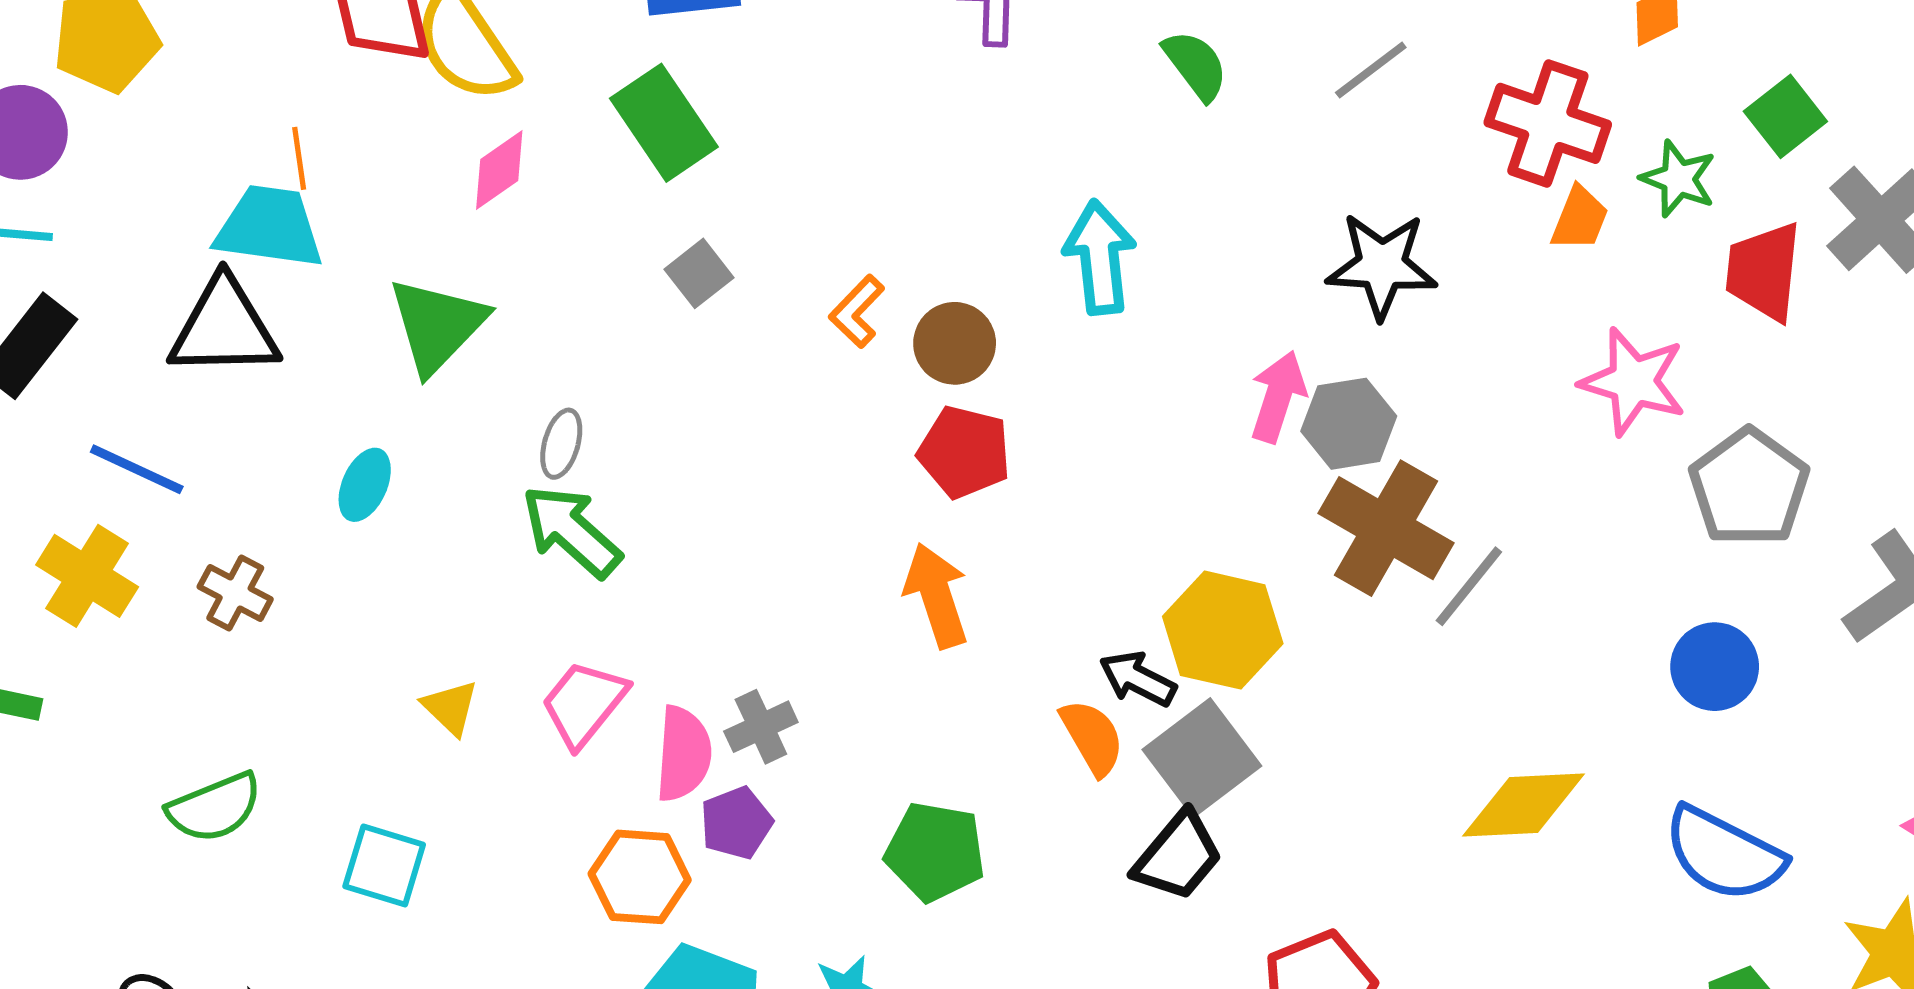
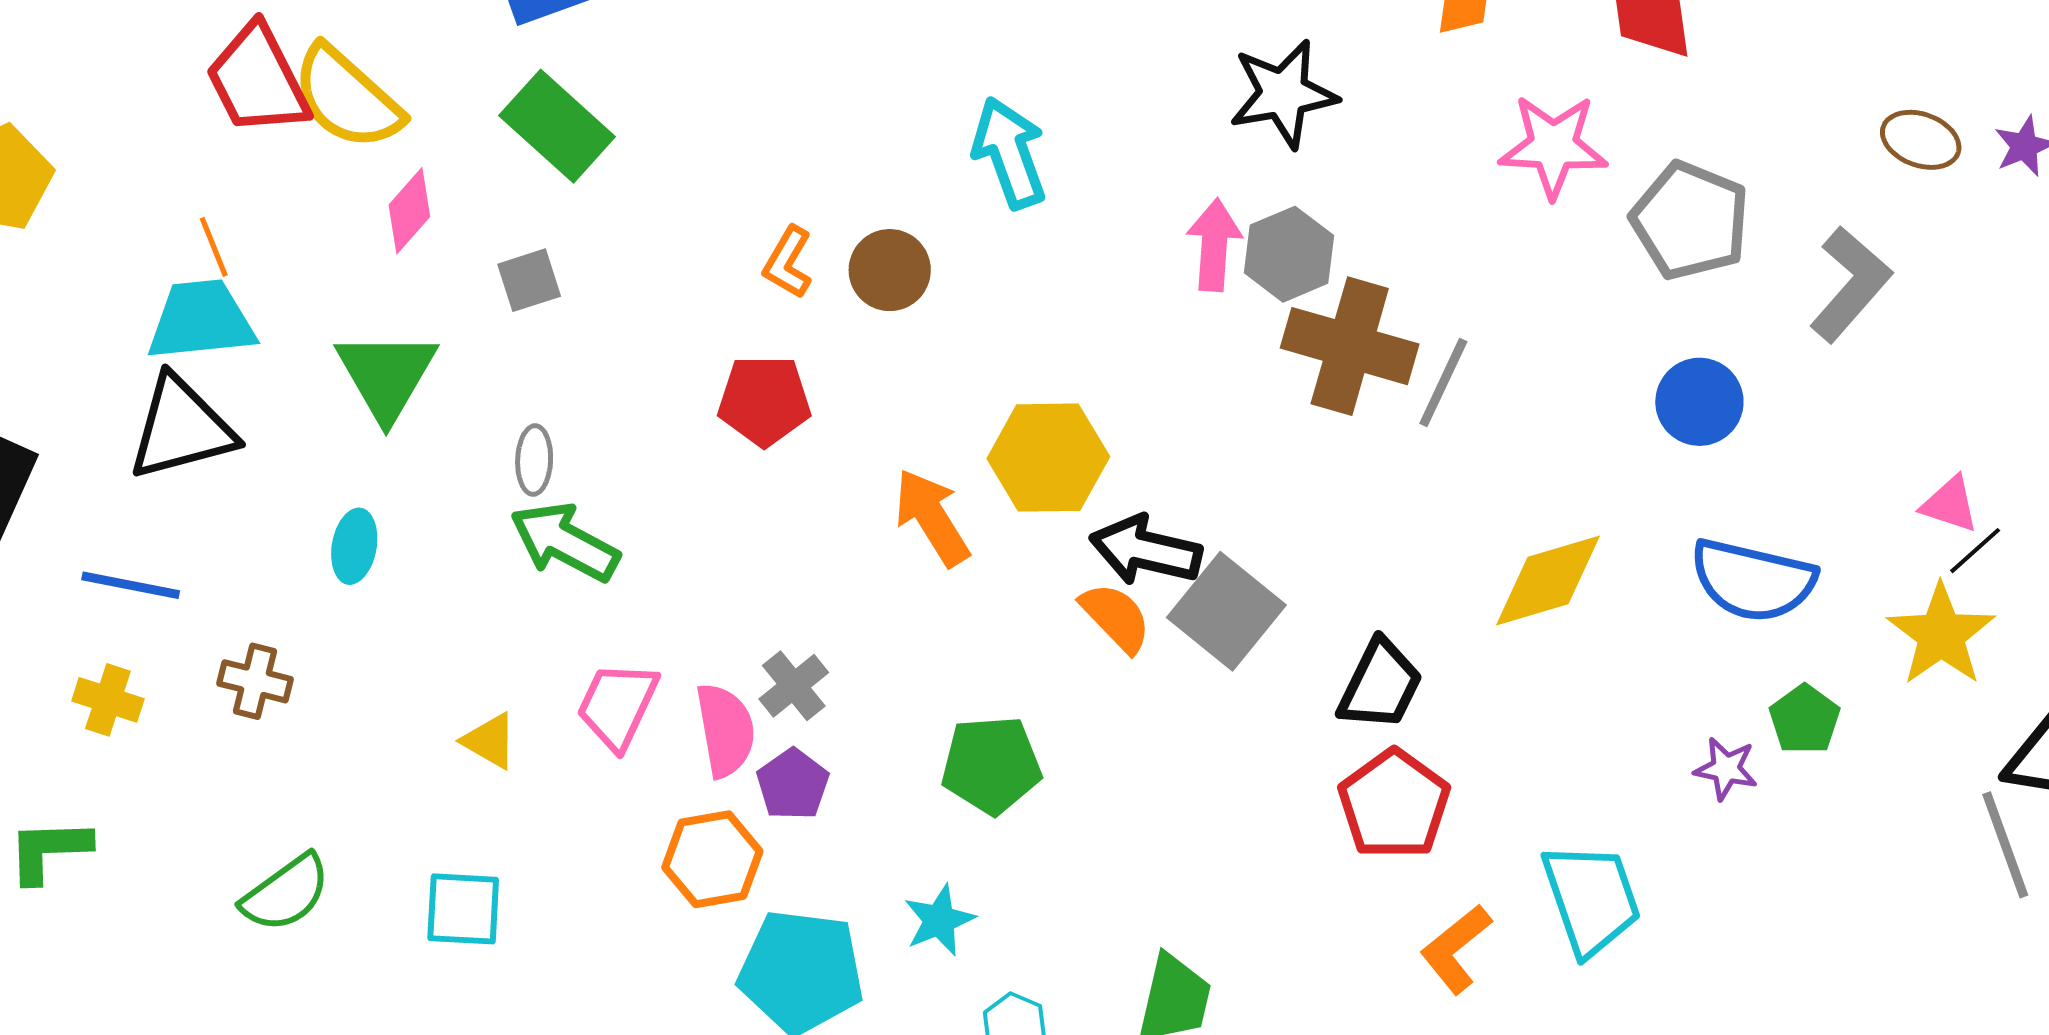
gray square: (699, 273) -> (529, 280), moved, turned 34
red pentagon: (964, 452) -> (764, 401), moved
yellow cross: (87, 576) -> (108, 700), size x0.7
yellow hexagon: (1223, 630) -> (1048, 458), moved
black arrow: (1138, 679) -> (1146, 550), size x1.4
black trapezoid: (1178, 856) -> (1380, 685), moved

